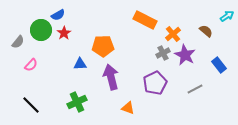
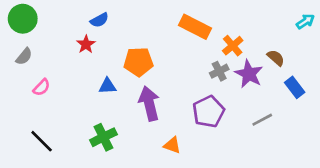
blue semicircle: (58, 15) -> (99, 20), moved
green circle: (41, 30) -> (23, 19), moved
brown semicircle: (206, 31) -> (276, 58), moved

